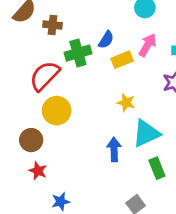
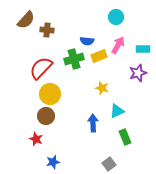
blue semicircle: (106, 40) -> (87, 41), turned 64
green cross: (78, 53) -> (74, 59), moved
cyan triangle: (146, 133) -> (117, 111), size x0.7
brown circle: (31, 140) -> (46, 116), moved

